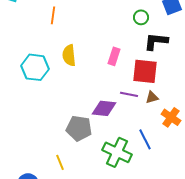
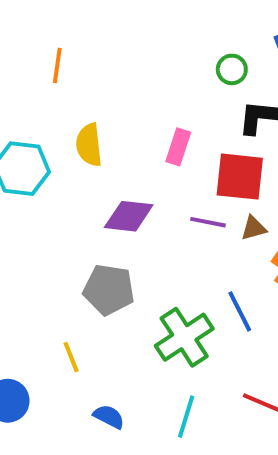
purple diamond: (104, 108) -> (129, 216), moved
green cross: (117, 152) -> (184, 337), turned 32

